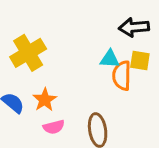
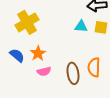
orange semicircle: (122, 76) -> (94, 67), moved

